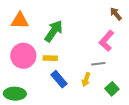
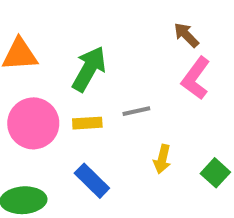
brown arrow: (116, 14) -> (186, 35), moved
gray line: (98, 64) -> (136, 111), moved
blue rectangle: (59, 79) -> (92, 181), moved

